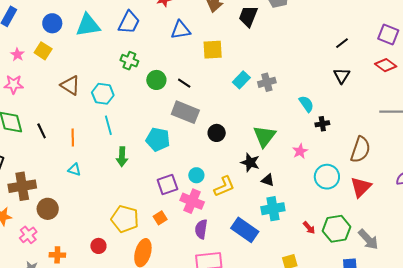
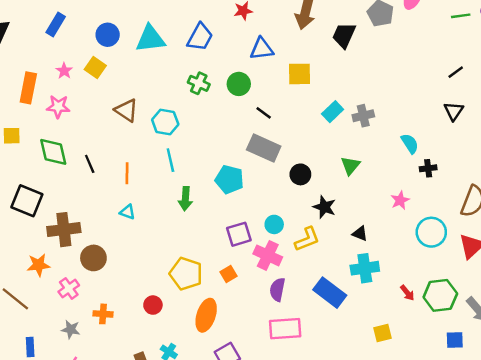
green circle: (156, 80) -> (239, 84), moved
green triangle: (265, 136) -> (350, 166), moved, size x0.7
black star: (250, 162) -> (324, 207), moved

